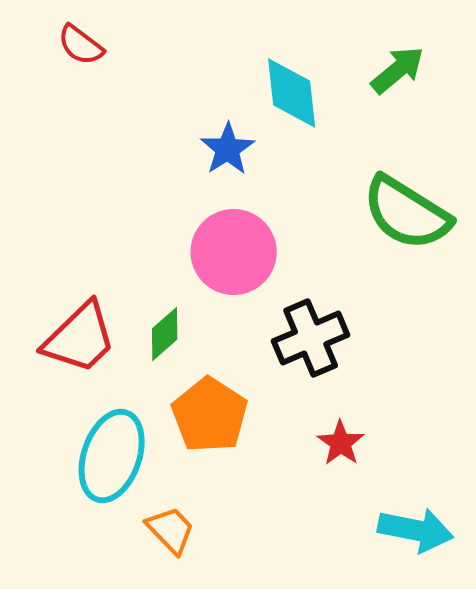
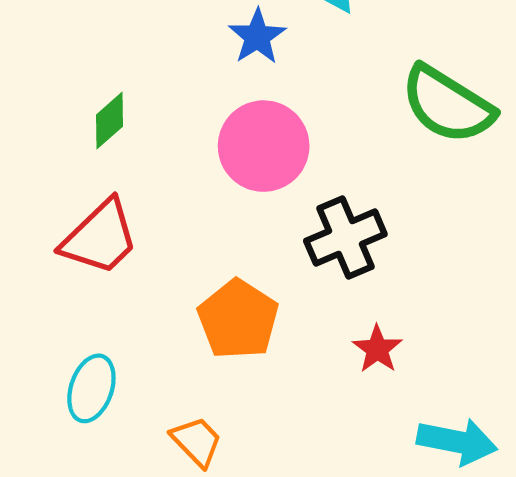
green diamond: (165, 334) -> (109, 121), moved
cyan ellipse: (112, 456) -> (91, 388), moved, size x0.7

